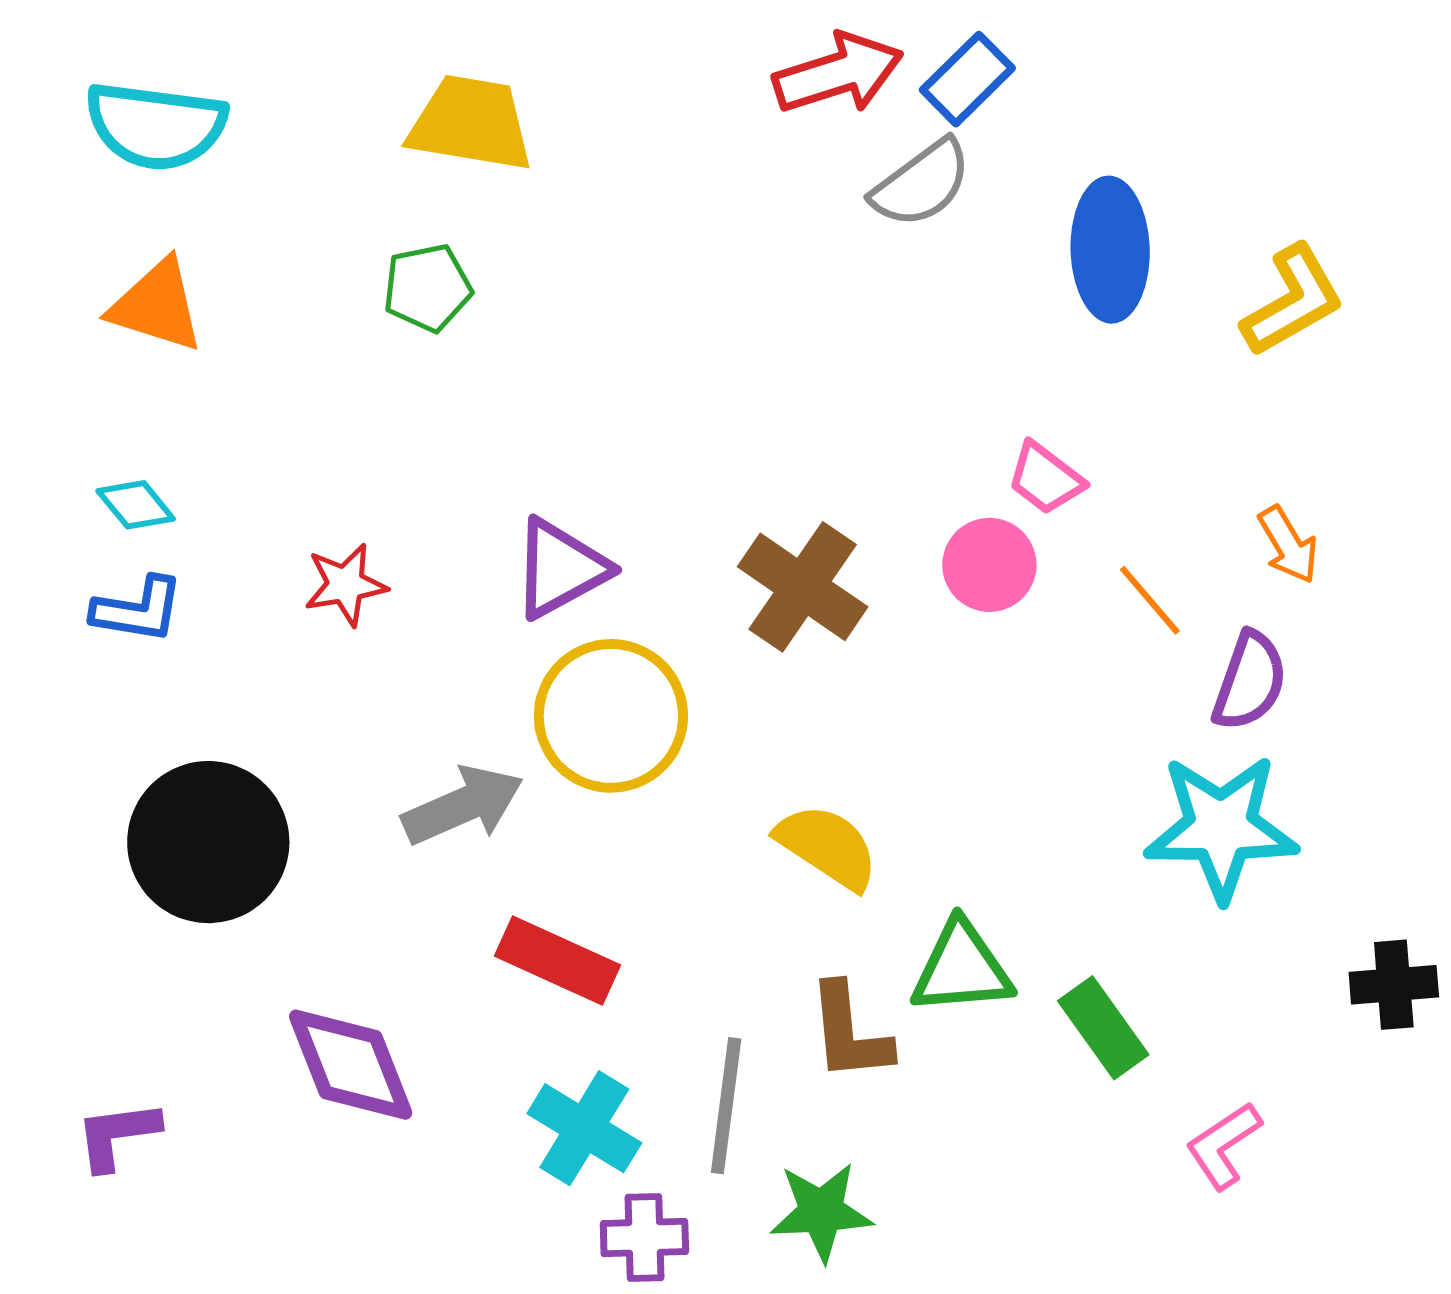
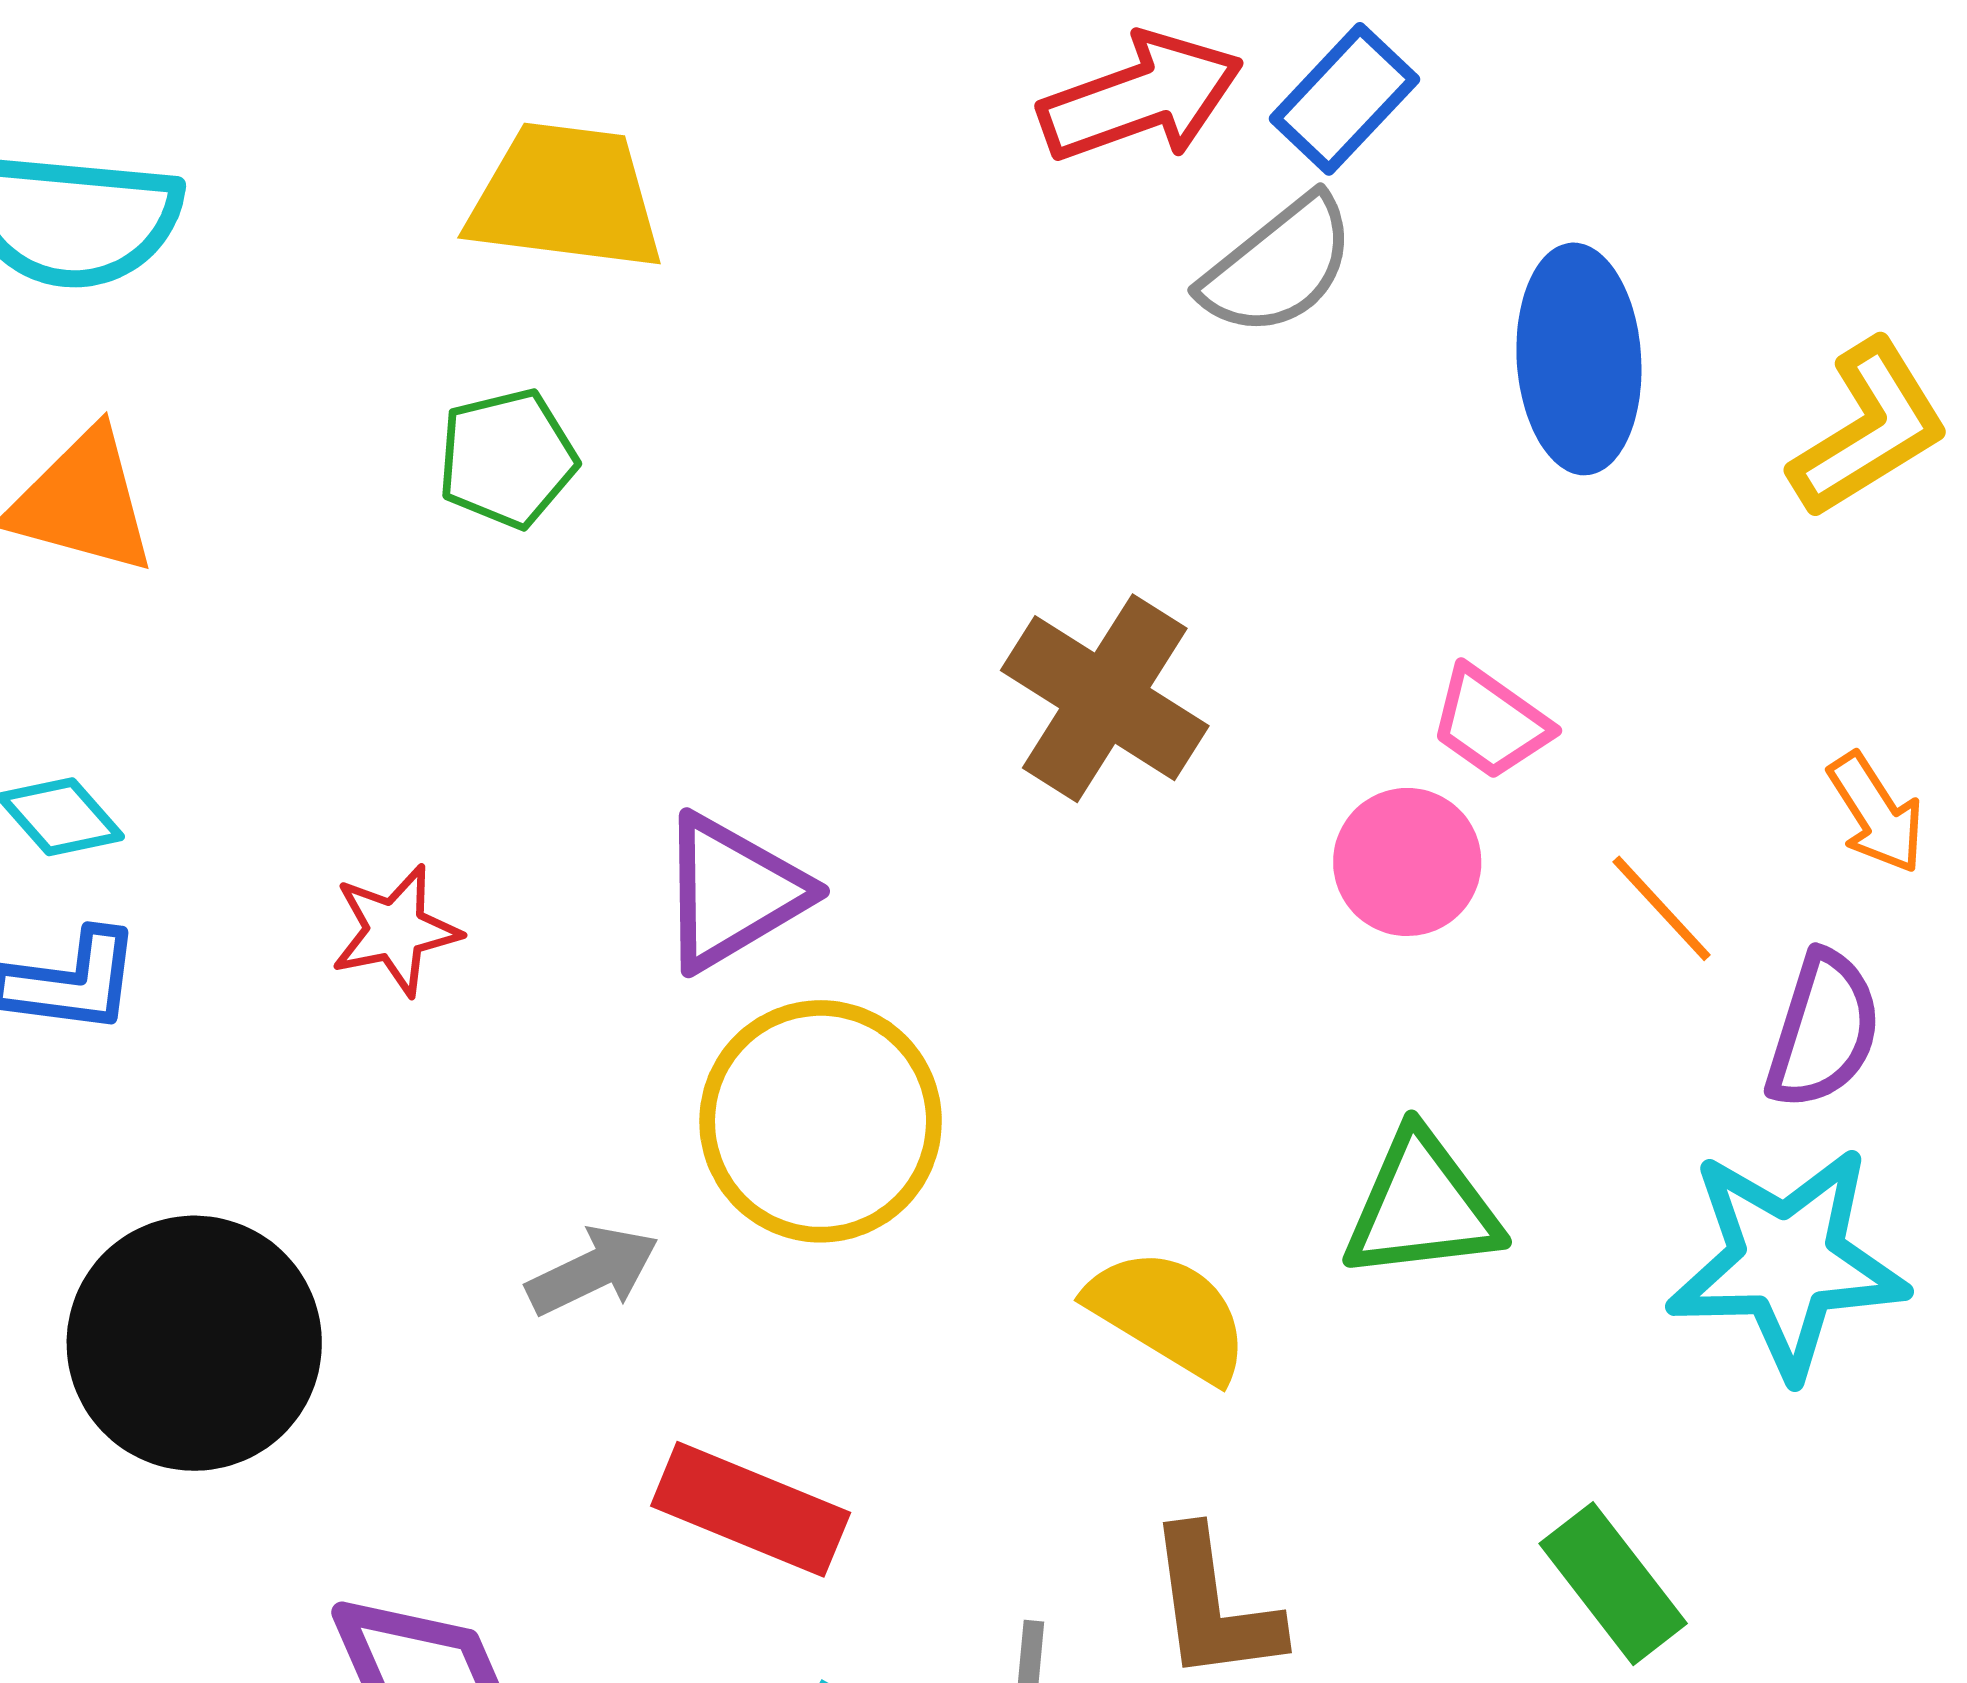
brown cross: (803, 587) -> (1105, 698), moved
gray arrow: (463, 805) -> (593, 1271), size x0.7
green triangle: (962, 968) -> (1422, 1206), moved

